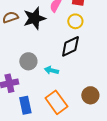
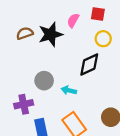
yellow circle: (75, 21) -> (103, 39), moved

